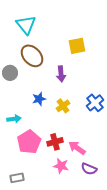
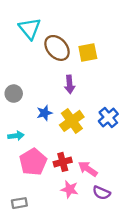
brown ellipse: (32, 56) -> (57, 48), moved
gray circle: (10, 73) -> (14, 94), moved
yellow cross: (63, 106) -> (72, 121), size x1.5

